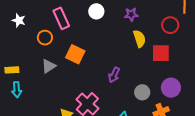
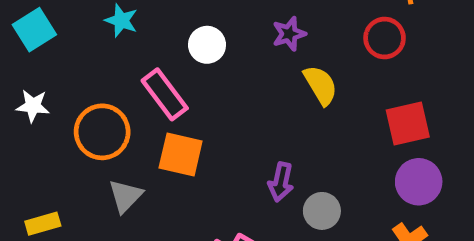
pink rectangle: (61, 18) -> (165, 94), moved
orange circle: (45, 38) -> (102, 132), size x1.5
red square: (161, 53) -> (408, 123), moved
gray circle: (142, 92) -> (322, 211), moved

